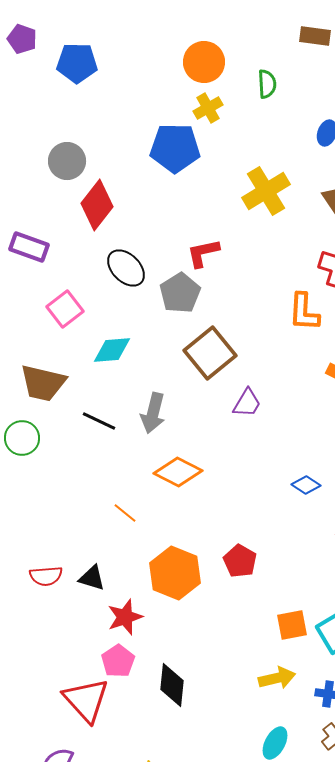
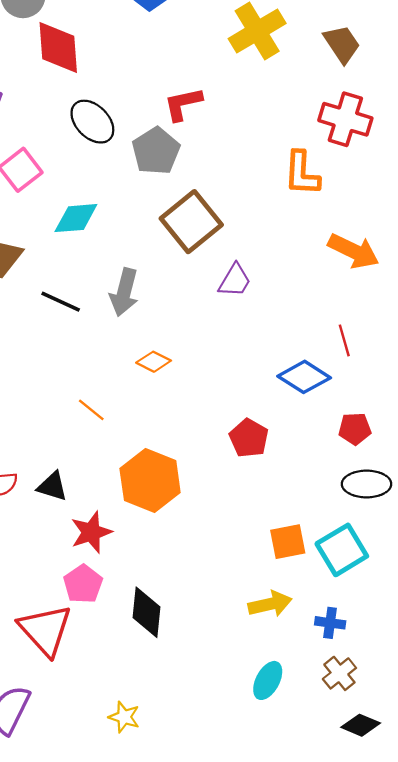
red diamond: (97, 205) -> (58, 47), turned -42
orange diamond: (178, 472) -> (154, 362), size x0.6
blue diamond: (306, 485) -> (304, 377), size x1.5
red pentagon: (240, 561) -> (249, 438), moved

